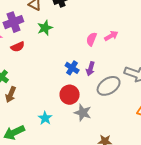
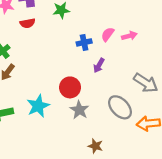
blue cross: (72, 68) -> (84, 42), moved, turned 32
gray ellipse: (109, 86) -> (120, 107), moved, turned 65
cyan star: (45, 118) -> (38, 106), size x1.5

